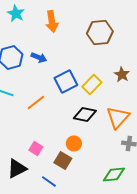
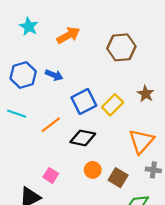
orange arrow: (52, 22) -> (68, 35), turned -110
black diamond: (85, 114) -> (83, 138), moved
brown square: (63, 160) -> (118, 178), moved

